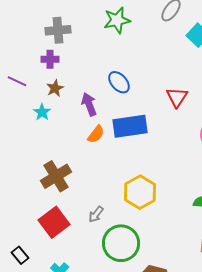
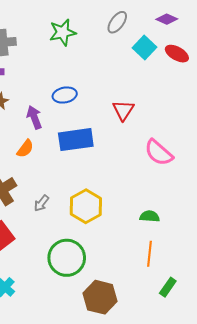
blue ellipse: (119, 82) -> (65, 95), turned -60
orange semicircle: (96, 134) -> (25, 149), moved
gray arrow: (96, 214) -> (41, 203), moved

